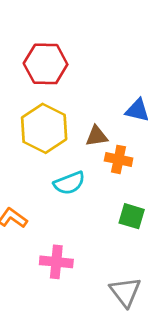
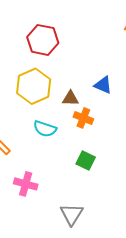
cyan semicircle: (69, 183) -> (45, 129), turned 30

